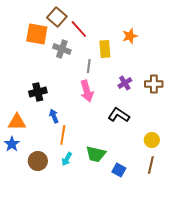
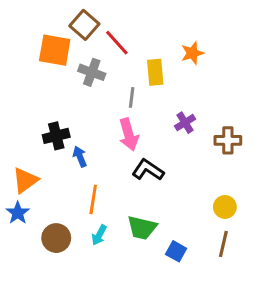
brown cross: (154, 84) -> (228, 140), moved
black L-shape: (119, 115) -> (148, 170), moved
blue arrow: (54, 116) -> (80, 157), moved
orange triangle: (17, 122) -> (25, 180), turned -36

